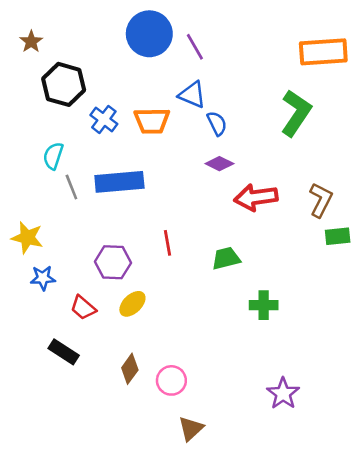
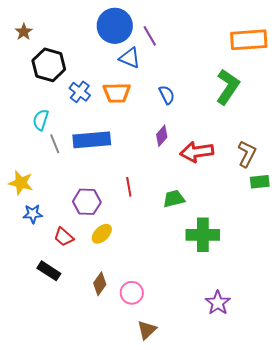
blue triangle: (192, 95) -> (130, 58), moved
purple diamond: (219, 164) -> (162, 136), moved, turned -75
green cross: (264, 305) -> (203, 235), size x1.5

